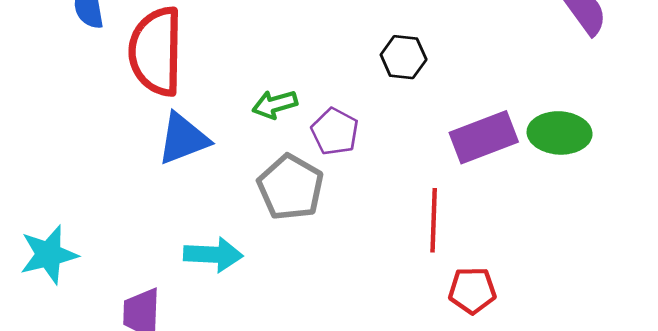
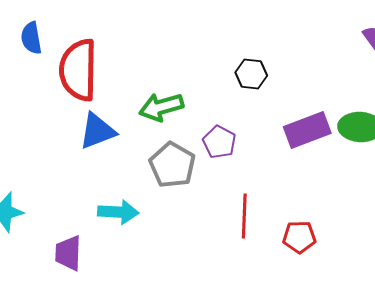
green arrow: (275, 104) -> (161, 107), size x1.4
purple pentagon: (335, 132) -> (219, 142), moved
red line: (434, 220) -> (244, 216), moved

